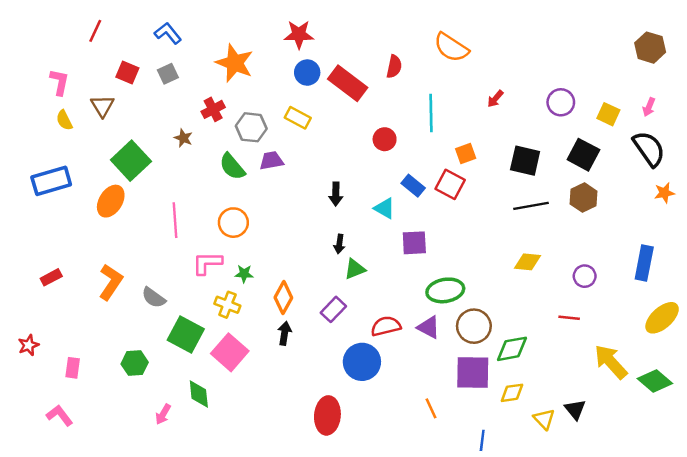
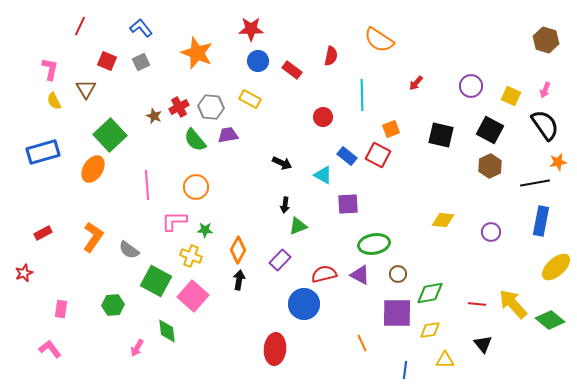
red rectangle: (348, 83) -> (292, 70), size x0.6
red cross: (213, 109) -> (179, 107), moved
black arrow: (336, 194) -> (282, 163), turned -66
black line: (531, 206) -> (535, 183), moved
red line: (569, 318) -> (477, 304), moved
brown circle: (474, 326) -> (398, 274), size x0.6
red star: (29, 345) -> (24, 273), moved
yellow triangle: (544, 419) -> (445, 360), moved, turned -48

